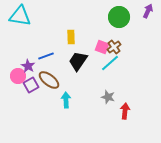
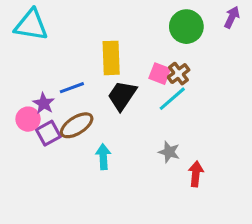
yellow rectangle: (71, 37) -> (111, 58), size x1.5
brown ellipse: (49, 80) -> (77, 125), turned -70

